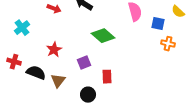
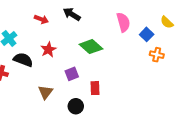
blue square: (158, 24) -> (147, 34), turned 32
red star: (54, 50) -> (48, 50), moved
black semicircle: (36, 73) -> (23, 60), moved

